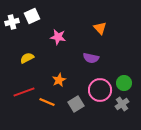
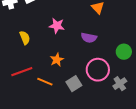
pink star: (58, 37) -> (57, 26), moved
yellow semicircle: (27, 58) -> (25, 38), turned 96
green circle: (124, 83) -> (124, 52), moved

